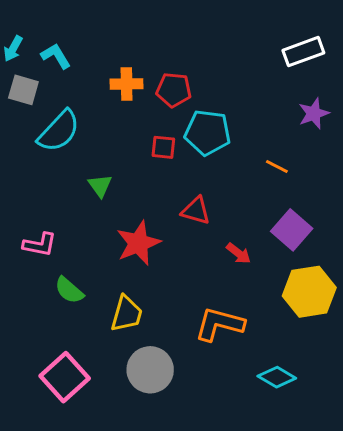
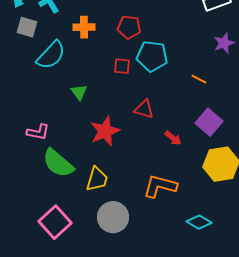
orange cross: (127, 84) -> (84, 27), moved
green semicircle: (69, 290) -> (58, 163), size x1.6

